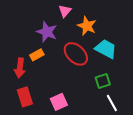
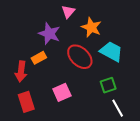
pink square: (59, 102) -> (62, 92), moved

